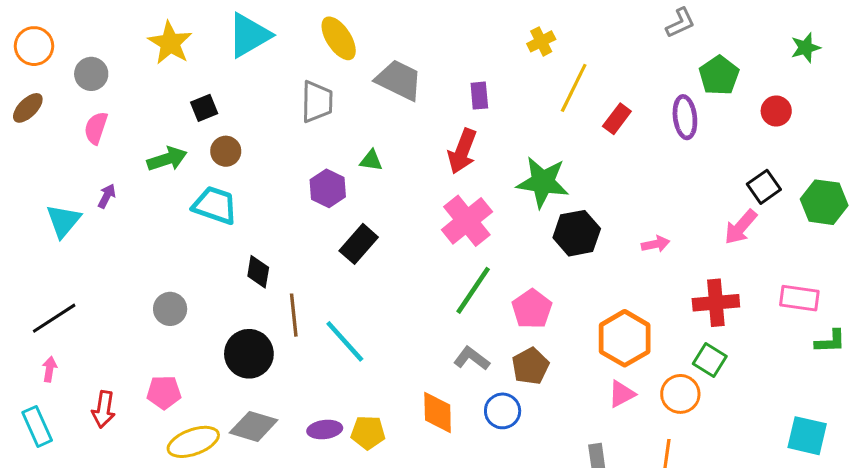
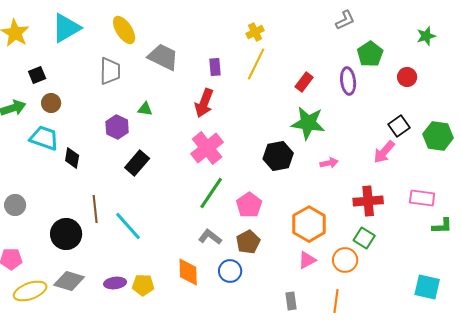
yellow line: (574, 88) -> (256, 64), moved
green star: (543, 182) -> (308, 123), moved
black diamond: (258, 272) -> (72, 158), moved

